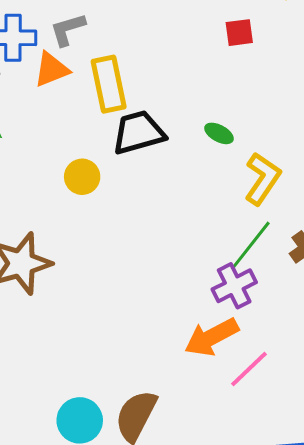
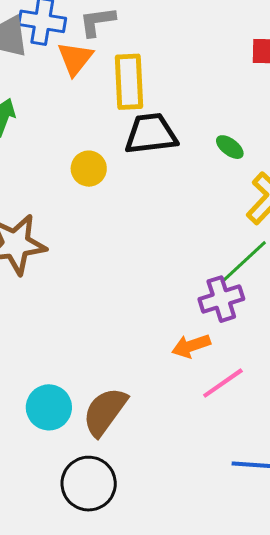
orange triangle: (51, 69) -> (75, 58), turned -39
orange arrow: (211, 337) -> (191, 346), size x0.7

